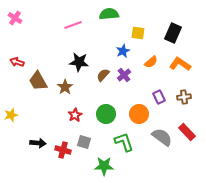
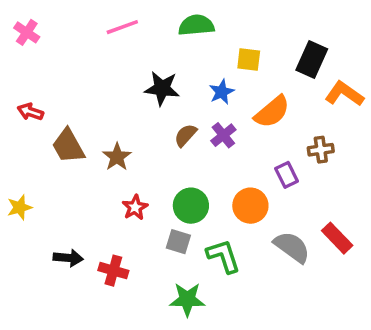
pink line: (73, 25) -> (122, 27), moved
black star: (79, 62) -> (162, 88), moved
orange semicircle: (151, 62) -> (272, 112), size x1.5
orange L-shape: (180, 64) -> (344, 94), moved
brown cross: (184, 97) -> (321, 150), moved
gray square: (84, 142) -> (178, 242), moved

